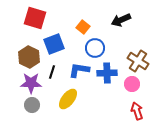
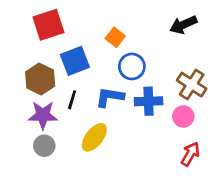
red square: (35, 18) -> (48, 25), turned -35
black arrow: (121, 20) -> (183, 25), moved
red arrow: (137, 111) -> (190, 154), turned 48

